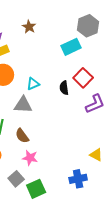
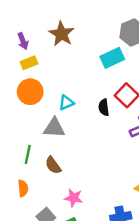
brown star: (29, 27) -> (62, 34), size x1.5
pink star: (30, 158) -> (74, 198), moved

